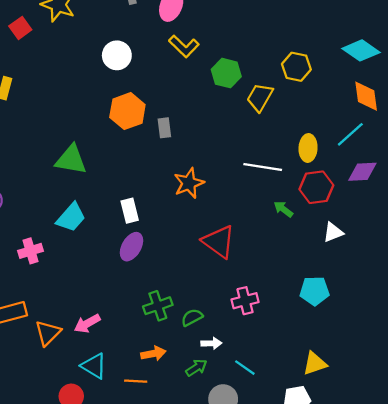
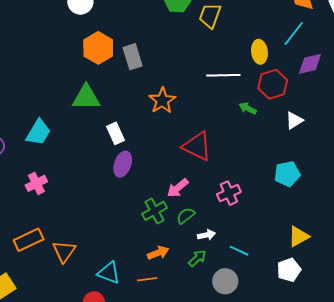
gray rectangle: (164, 128) -> (133, 57), size x1.4
green triangle: (71, 160) -> (86, 97), moved
cyan trapezoid: (71, 217) -> (38, 132), moved
pink arrow: (87, 323) -> (178, 188), moved

